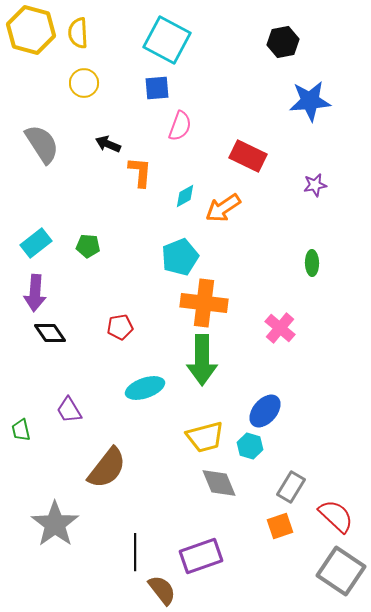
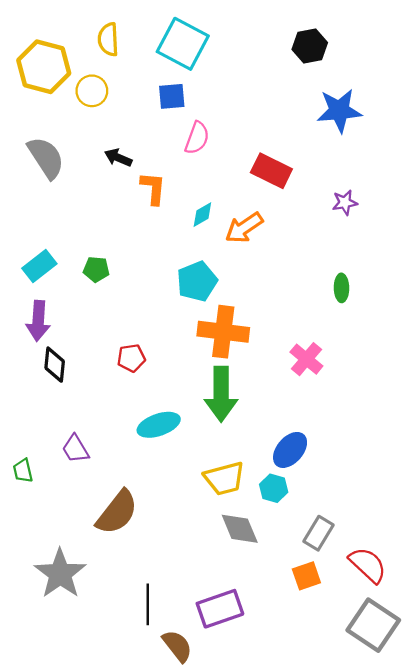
yellow hexagon: (31, 30) -> (44, 67), moved
yellow semicircle: (78, 33) -> (108, 39), moved
black diamond: (50, 333) -> (55, 365), turned 40

